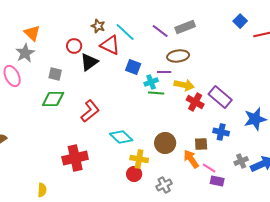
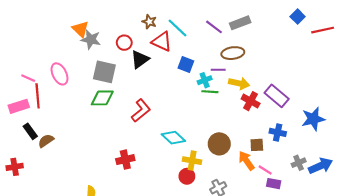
gray star: (25, 53) -> (91, 39), moved, turned -30
gray square: (55, 74) -> (104, 72), size x1.6
red cross: (75, 158) -> (125, 160), size x0.7

